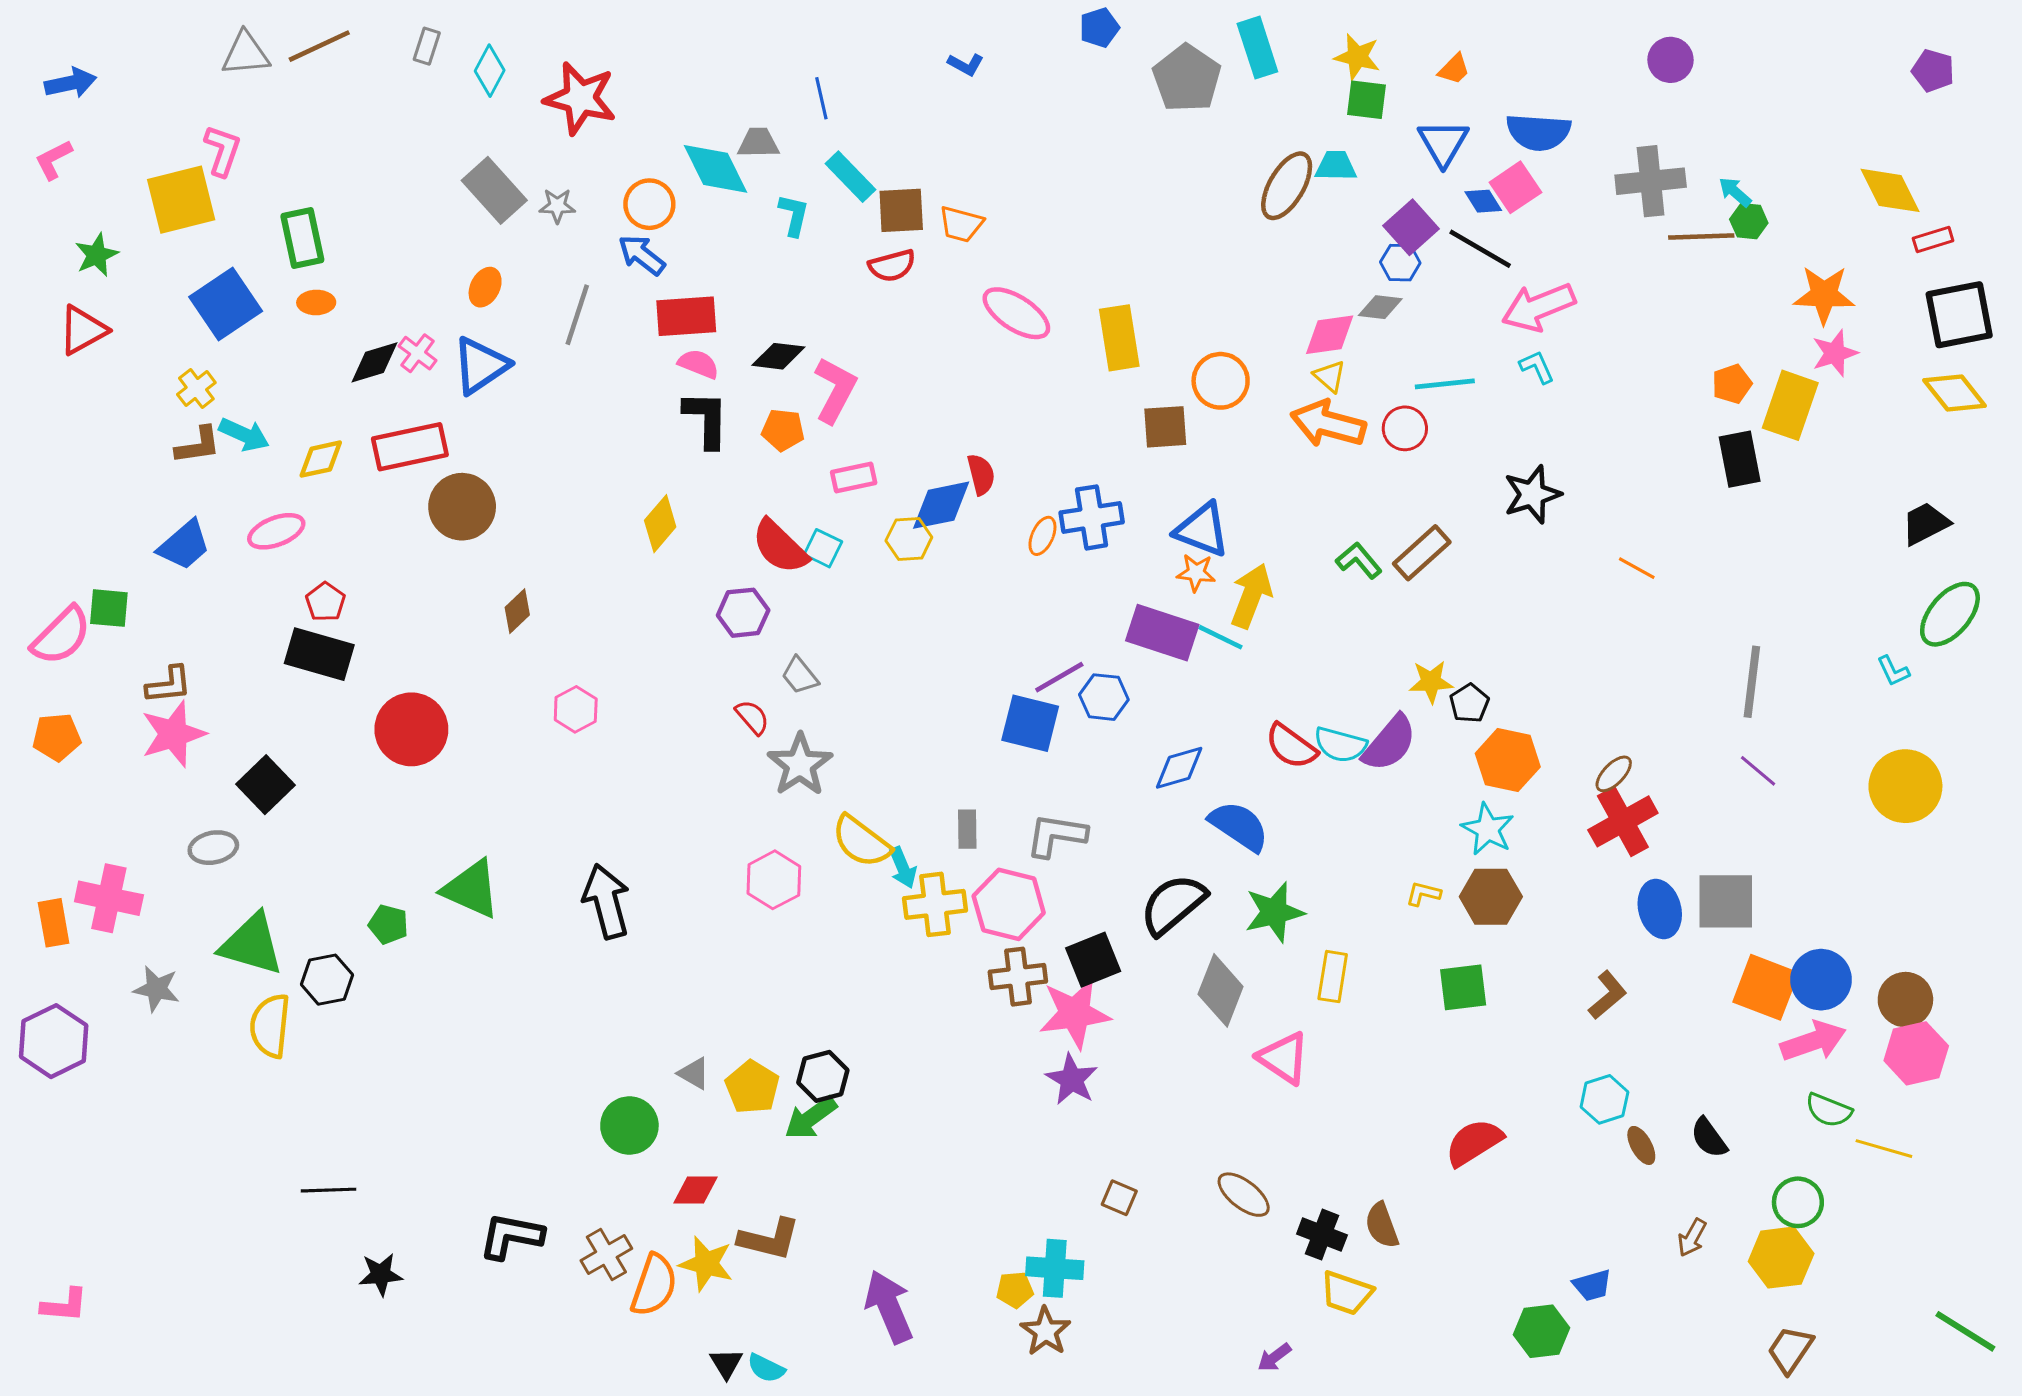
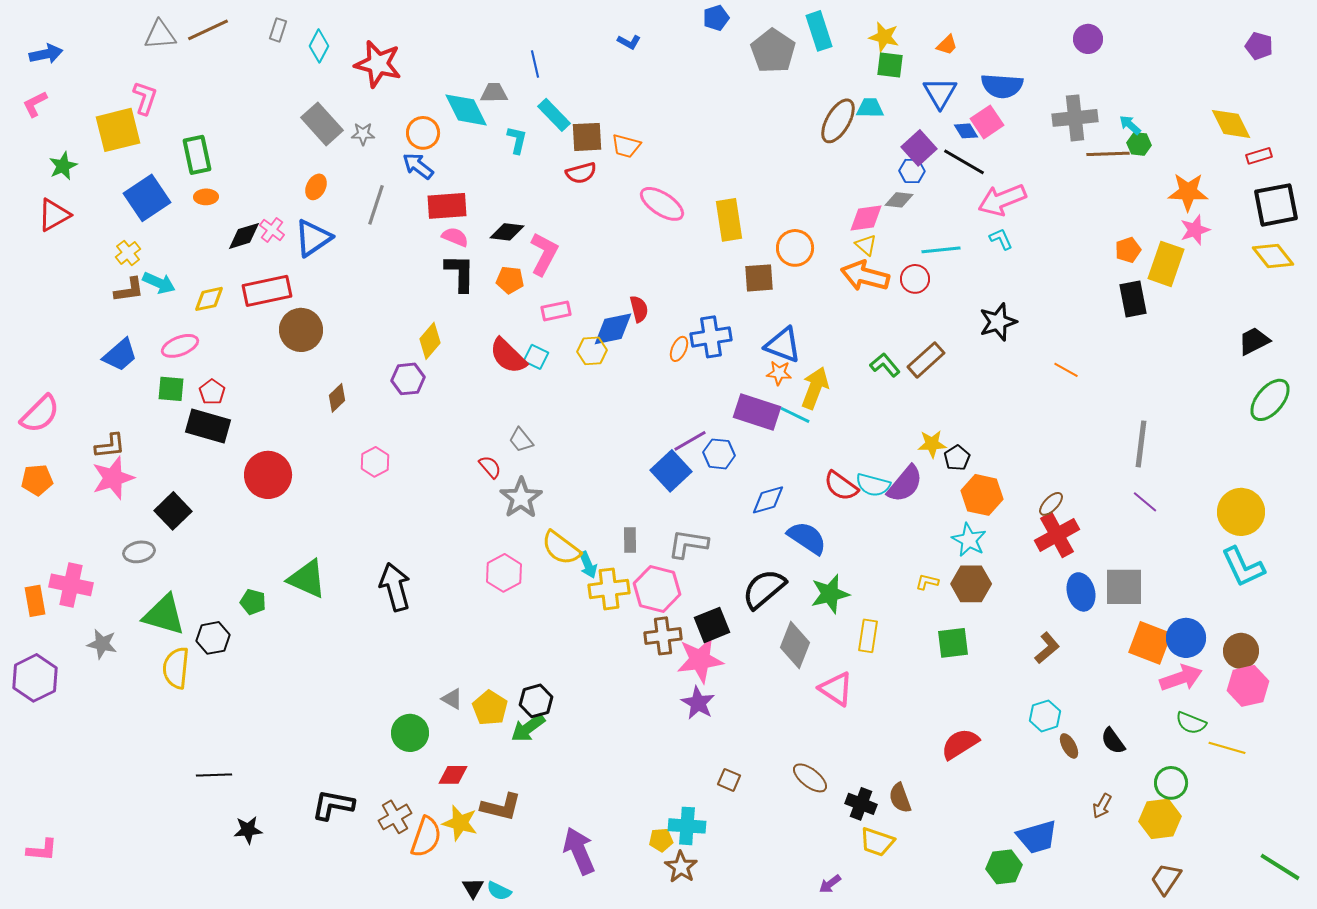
green square: (109, 608) -> (171, 389), moved
purple hexagon: (743, 613) -> (408, 379), moved
cyan L-shape: (1893, 671) -> (1243, 567), moved, size x2.0
blue square: (1030, 723) -> (671, 471), turned 33
blue trapezoid: (1592, 1285) -> (1037, 837), size x1.6

